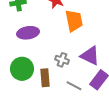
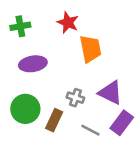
brown rectangle: (45, 78) -> (54, 120), turned 30

